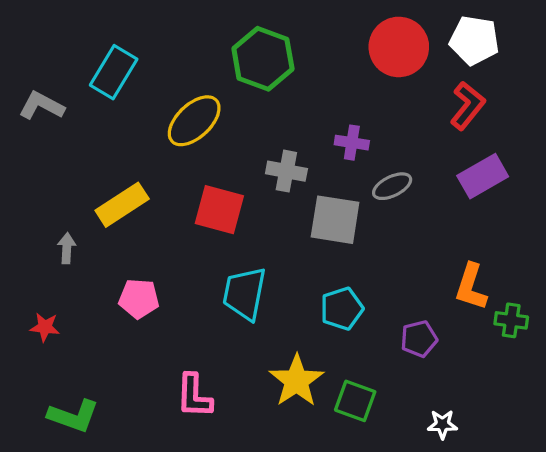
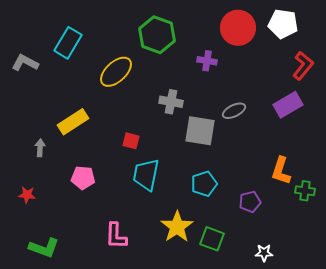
red L-shape: (468, 106) -> (303, 66), moved
purple cross: (352, 143) -> (207, 61), moved
red square: (219, 210) -> (131, 141), moved, size x0.6

